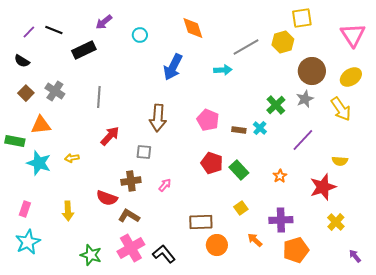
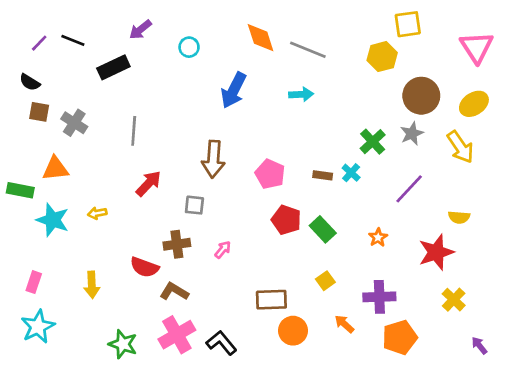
gray line: (246, 47) -> (308, 50), moved, turned 52
brown square: (26, 93) -> (39, 112), moved, turned -35
pink pentagon: (208, 120) -> (270, 174), moved

